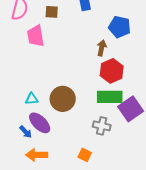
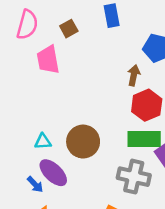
brown square: (52, 12) -> (69, 29), turned -32
gray cross: (102, 126) -> (134, 177), size x1.4

